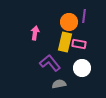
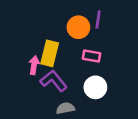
pink arrow: (35, 33) -> (34, 65), moved
yellow rectangle: (65, 42) -> (50, 53), moved

